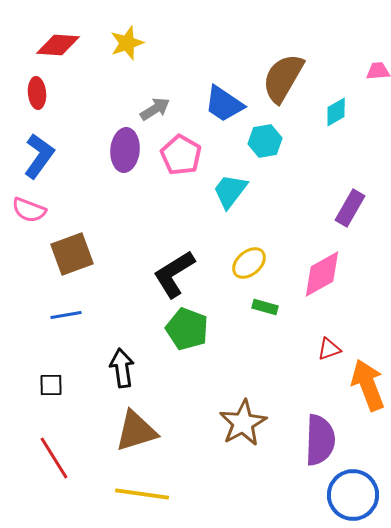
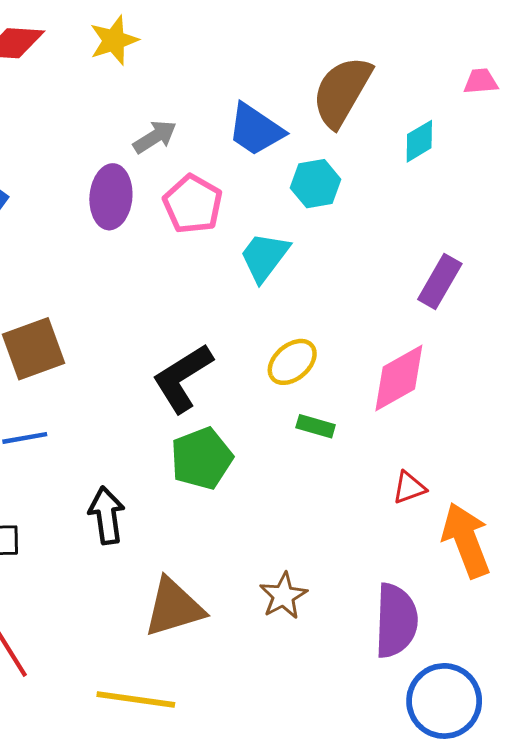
green pentagon: (187, 329) -> (202, 458), turned 30
brown star: (243, 423) -> (283, 596), size x0.7
brown triangle: (136, 431) -> (174, 607), moved

